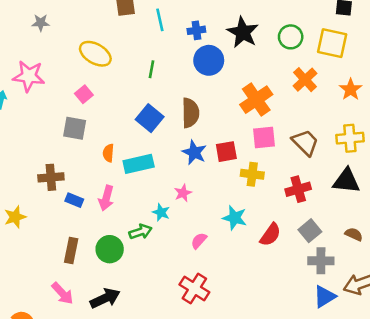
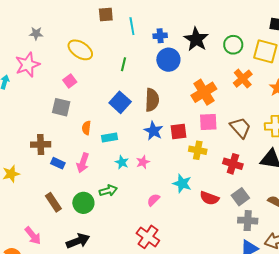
gray star: (41, 23) -> (36, 33), moved
pink star: (29, 76) -> (28, 65), turned -30
cyan rectangle: (139, 164) -> (110, 137), size x0.7
red cross: (298, 189) -> (233, 164), turned 30
cyan star: (161, 212) -> (122, 162), moved
red semicircle: (270, 235) -> (209, 198), turned 72
brown rectangle: (71, 250) -> (53, 202), turned -48
pink arrow: (62, 293) -> (33, 236), moved

